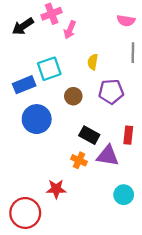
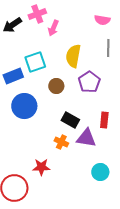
yellow semicircle: (93, 62) -> (73, 56), size x1.6
purple pentagon: (111, 92) -> (89, 82), turned -30

